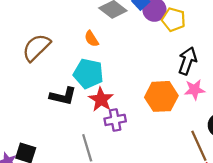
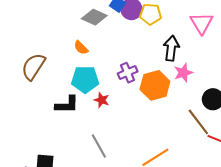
red star: (101, 99) -> (102, 100), size x0.7
purple cross: (115, 120) -> (128, 73), moved

